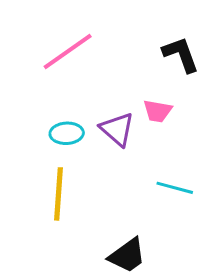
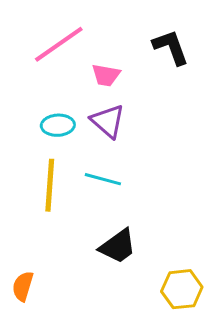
pink trapezoid: (158, 111) -> (106, 75), moved
cyan line: (175, 188) -> (103, 179), moved

